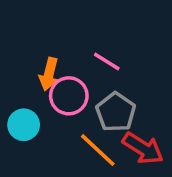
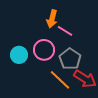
orange arrow: (49, 74) -> (52, 19), moved
cyan circle: (24, 125) -> (19, 55), moved

